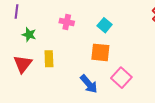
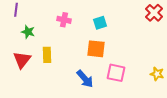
cyan square: (105, 25) -> (100, 23), turned 32
pink square: (121, 78) -> (116, 73), turned -30

